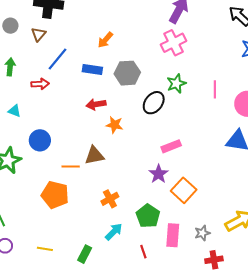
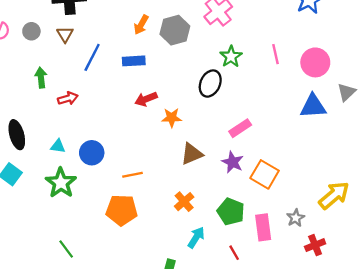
gray hexagon: (127, 73) -> (175, 30), moved
red arrow: (40, 84) -> (68, 98), moved
cyan triangle: (14, 111) -> (58, 146), moved
brown triangle: (94, 156) -> (192, 154), moved

